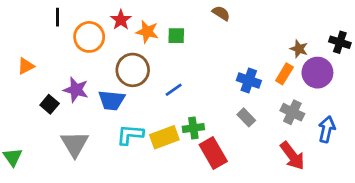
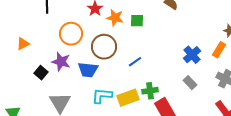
orange circle: (89, 37) -> (71, 34), moved
blue cross: (249, 81) -> (192, 55), turned 30

